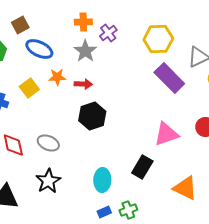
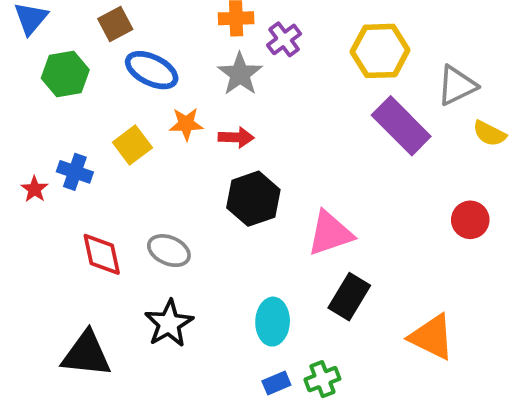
pink triangle: (166, 134) -> (330, 233), moved

